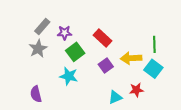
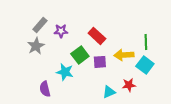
green square: (75, 52) -> (80, 55), moved
purple square: (106, 66) -> (100, 62), turned 32
purple semicircle: (36, 94) -> (45, 89), moved

